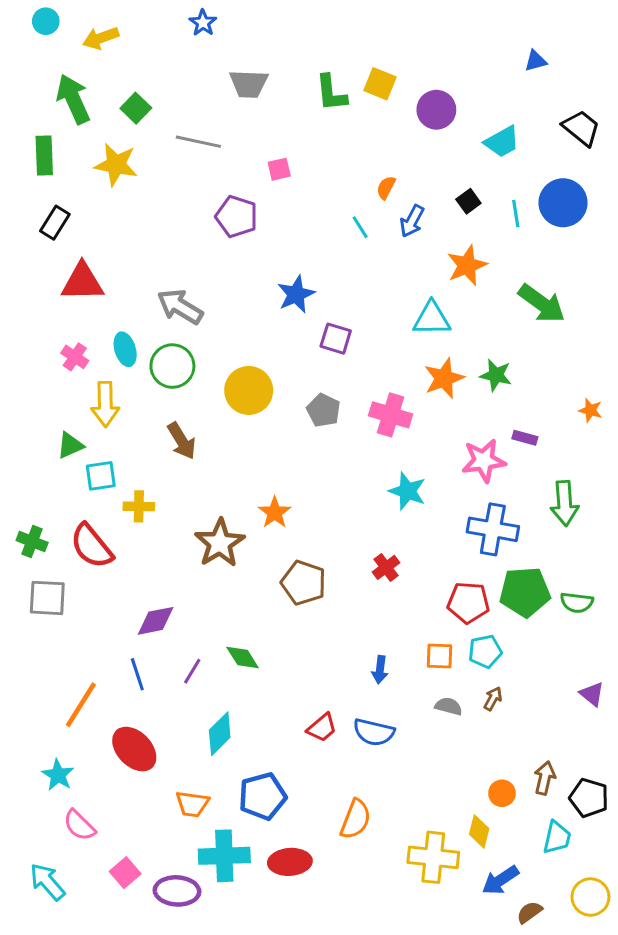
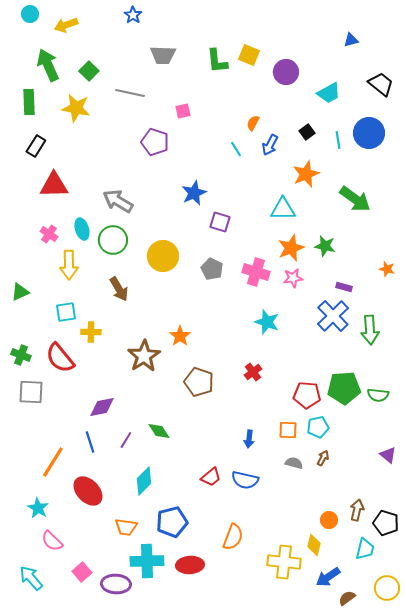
green triangle: (70, 445) -> (20, 292), moved
pink star: (484, 461) -> (293, 278), moved, size x0.7
blue cross: (493, 529) -> (333, 316), moved, turned 36

